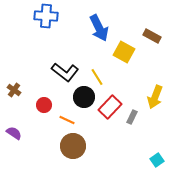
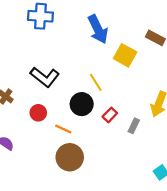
black L-shape: (65, 72) -> (45, 77), moved
red rectangle: (110, 107) -> (110, 115), size x0.6

